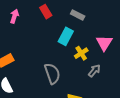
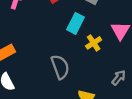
gray arrow: (94, 71) -> (119, 78), moved

